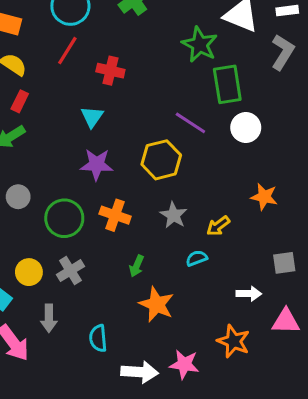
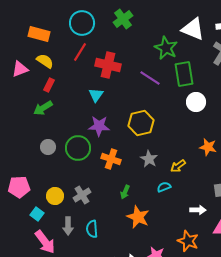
red cross: (110, 71) -> (108, 65), size x1.4
purple line: (190, 123) -> (150, 78), moved
green circle: (64, 218) -> (78, 148), moved
cyan semicircle: (98, 338) -> (92, 229), moved

